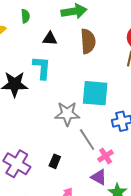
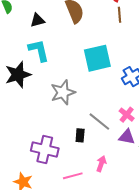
gray star: (67, 114) -> (63, 92), moved
gray line: (87, 140) -> (99, 122), moved

